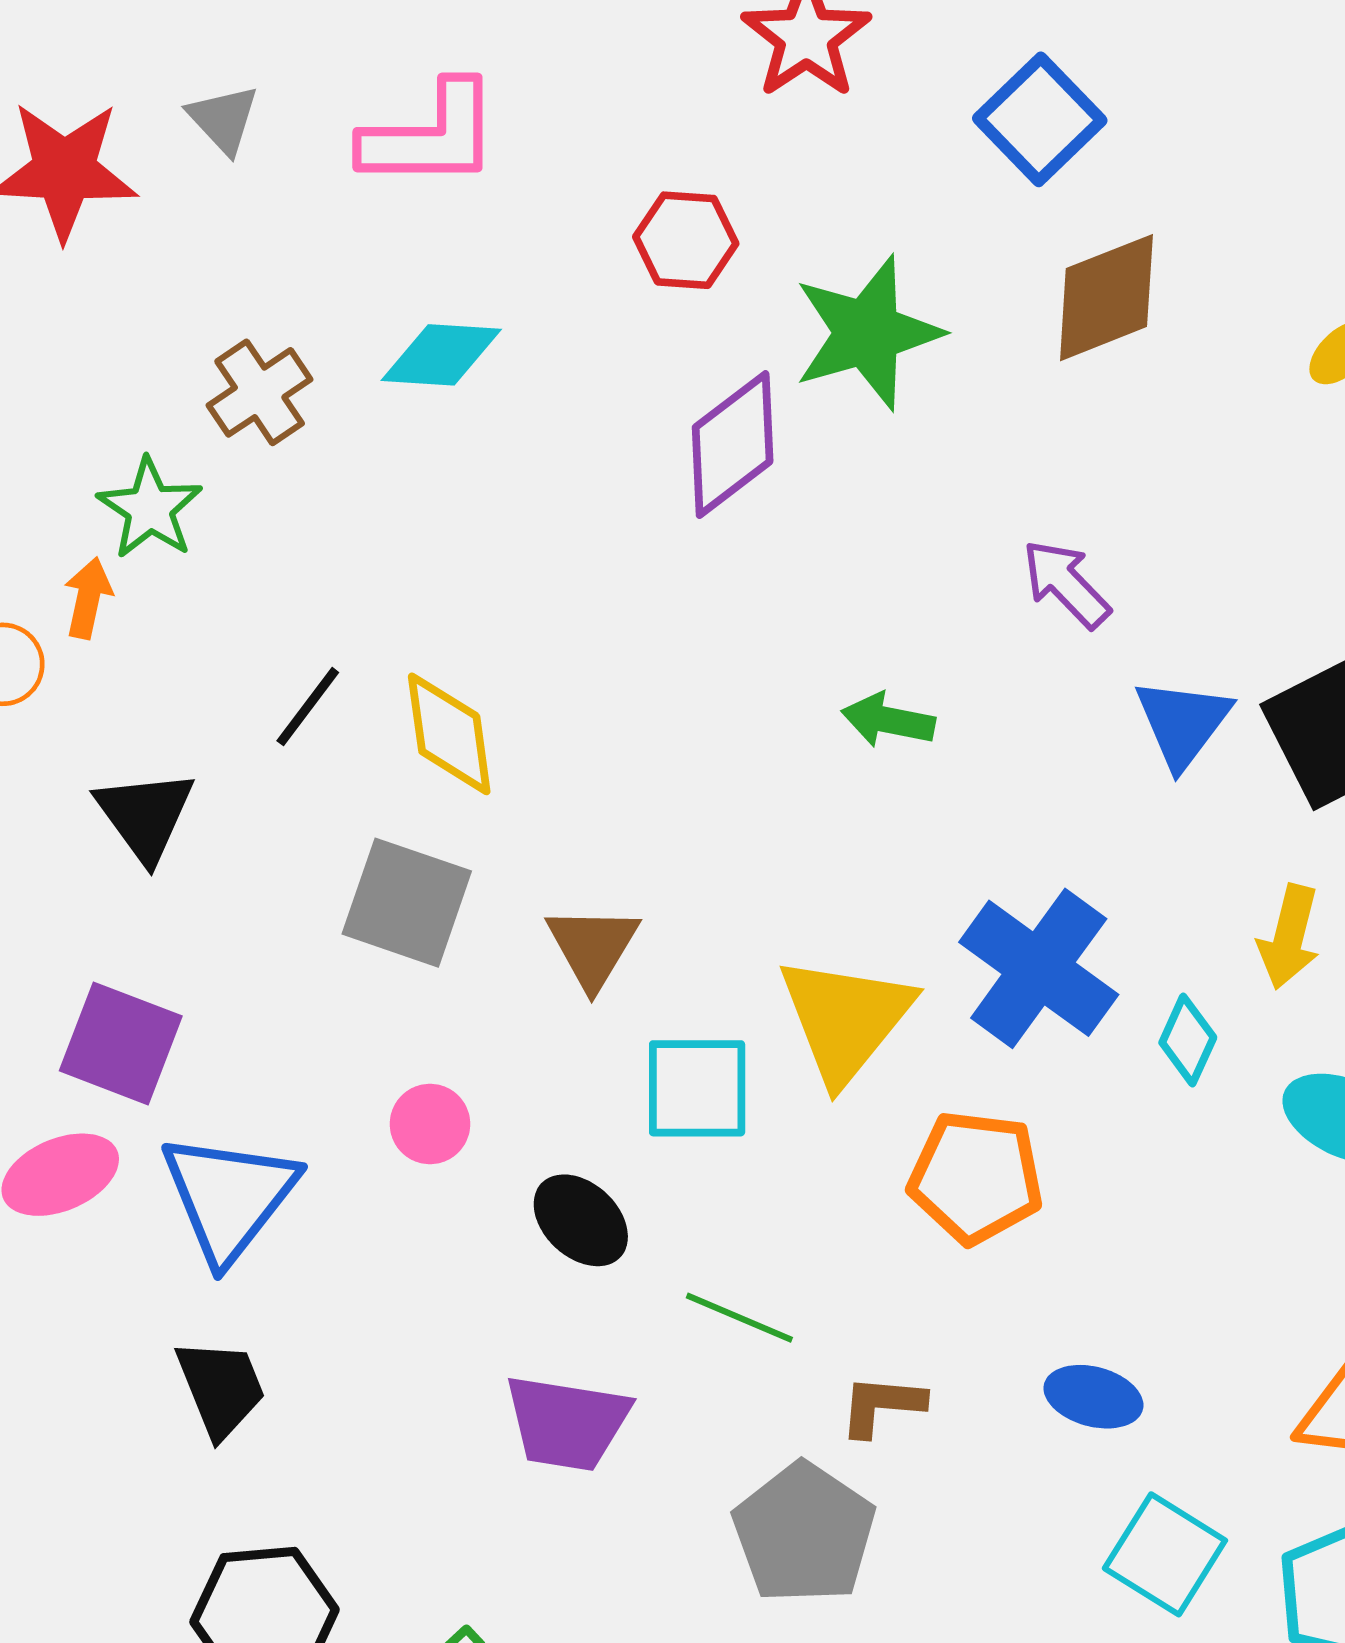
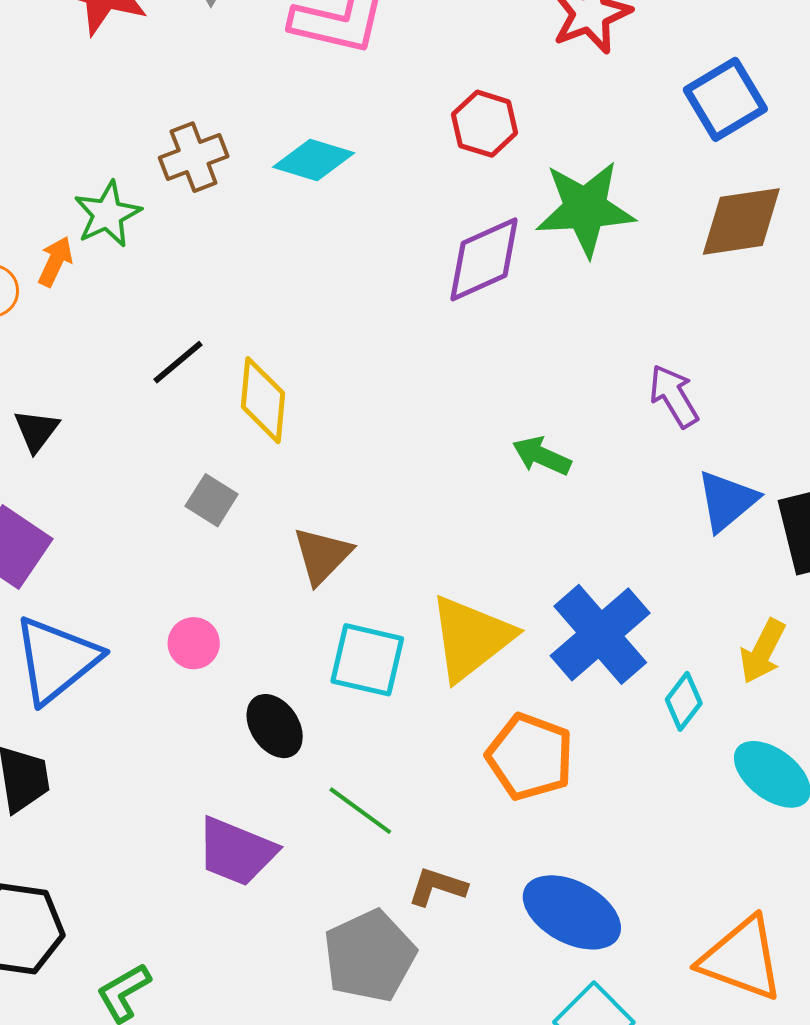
black triangle: (145, 816) -> (36, 431), moved, size x0.7
gray square: (407, 903) -> (212, 500), size x0.6
blue ellipse: (1093, 1397) -> (572, 912), size x1.6

